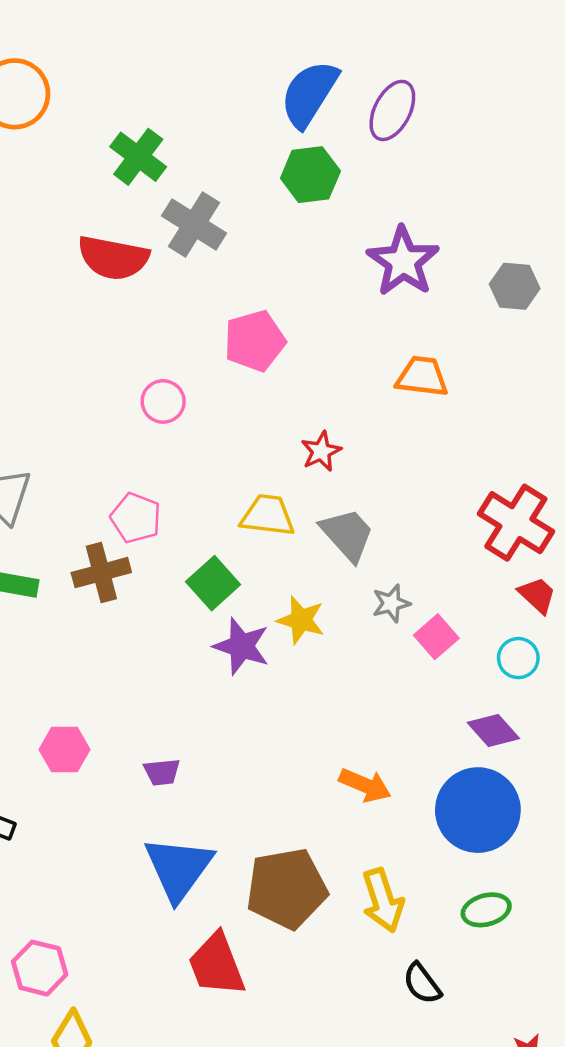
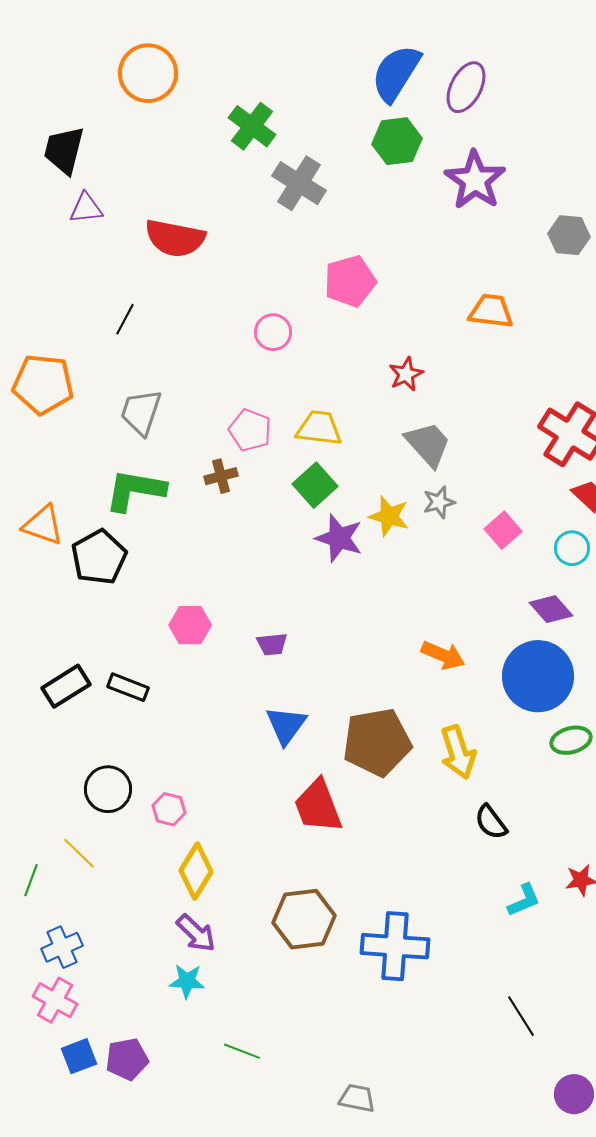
red semicircle: (113, 258) -> (175, 238), moved
purple star: (403, 261) -> (475, 180), moved
yellow trapezoid: (268, 516) -> (319, 428), moved
brown cross: (101, 573) -> (221, 476), size x0.7
gray star: (391, 603) -> (439, 502), moved
blue triangle: (179, 868) -> (286, 725), size x0.7
green ellipse: (486, 910) -> (571, 740), moved
pink hexagon: (40, 968) -> (169, 809), size x0.7

